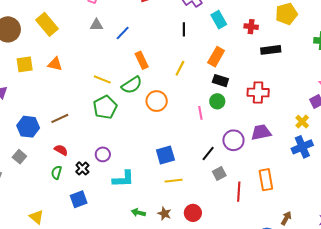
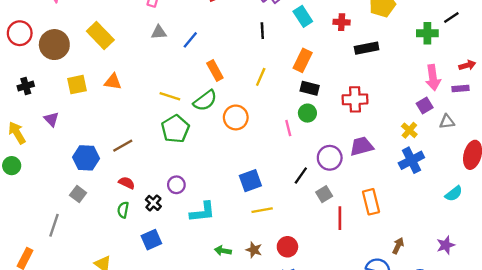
gray square: (219, 173) -> (324, 194), moved

